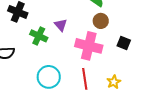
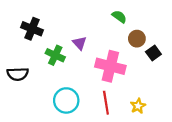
brown circle: (101, 21) -> (137, 39), moved
black square: (124, 43) -> (153, 53), moved, turned 32

